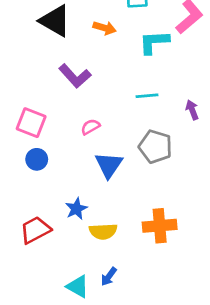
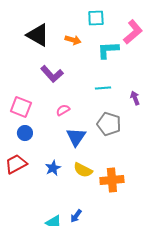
red trapezoid: (35, 230) -> (16, 164), moved
yellow semicircle: (103, 231) -> (83, 170), moved, turned 30

